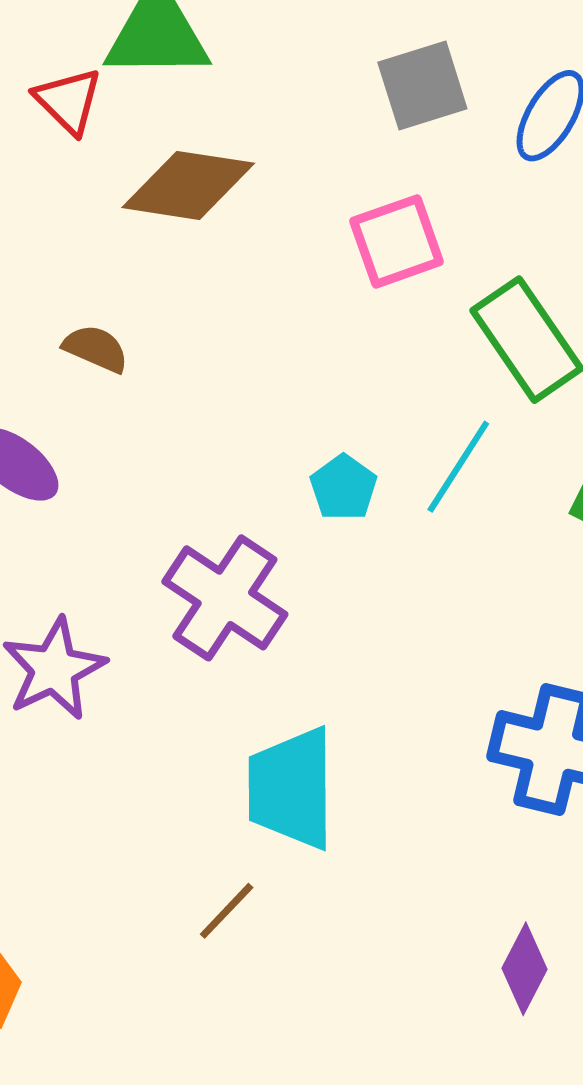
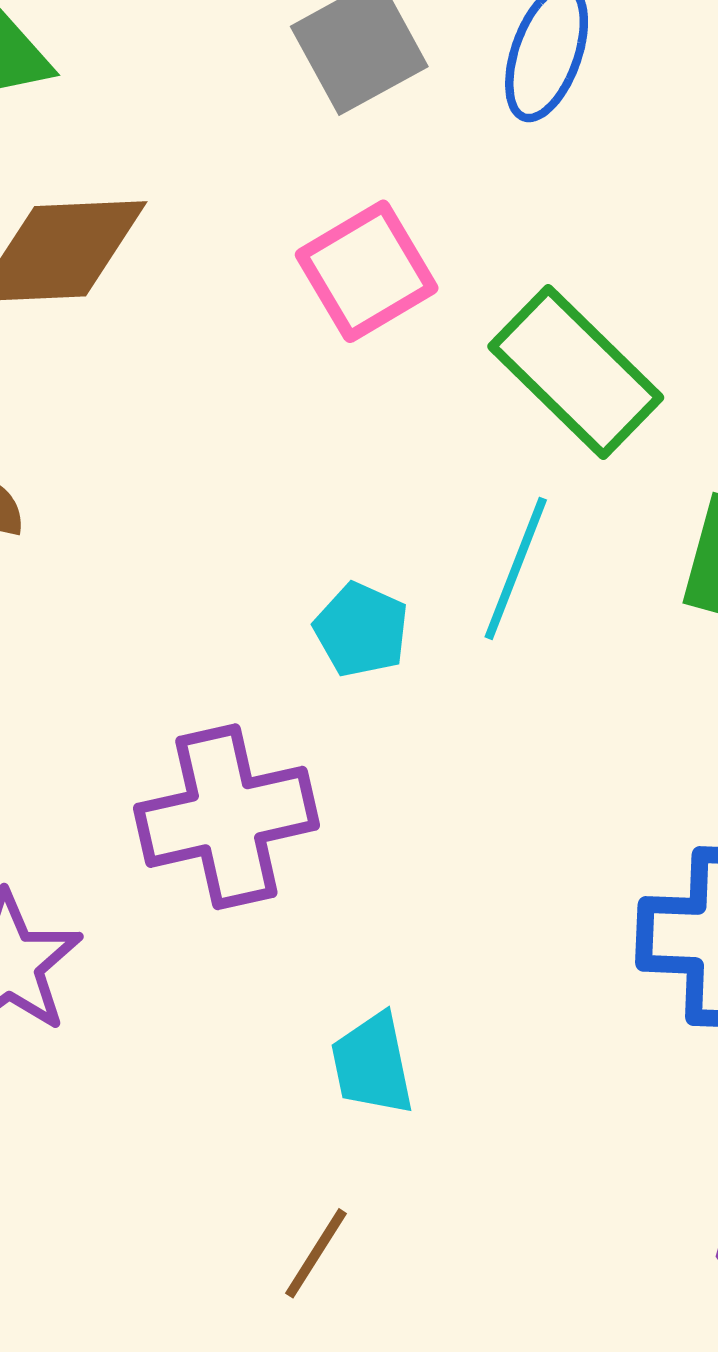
purple cross: (225, 598) -> (226, 817), turned -35
cyan trapezoid: (291, 788) -> (372, 1064), size x0.6

